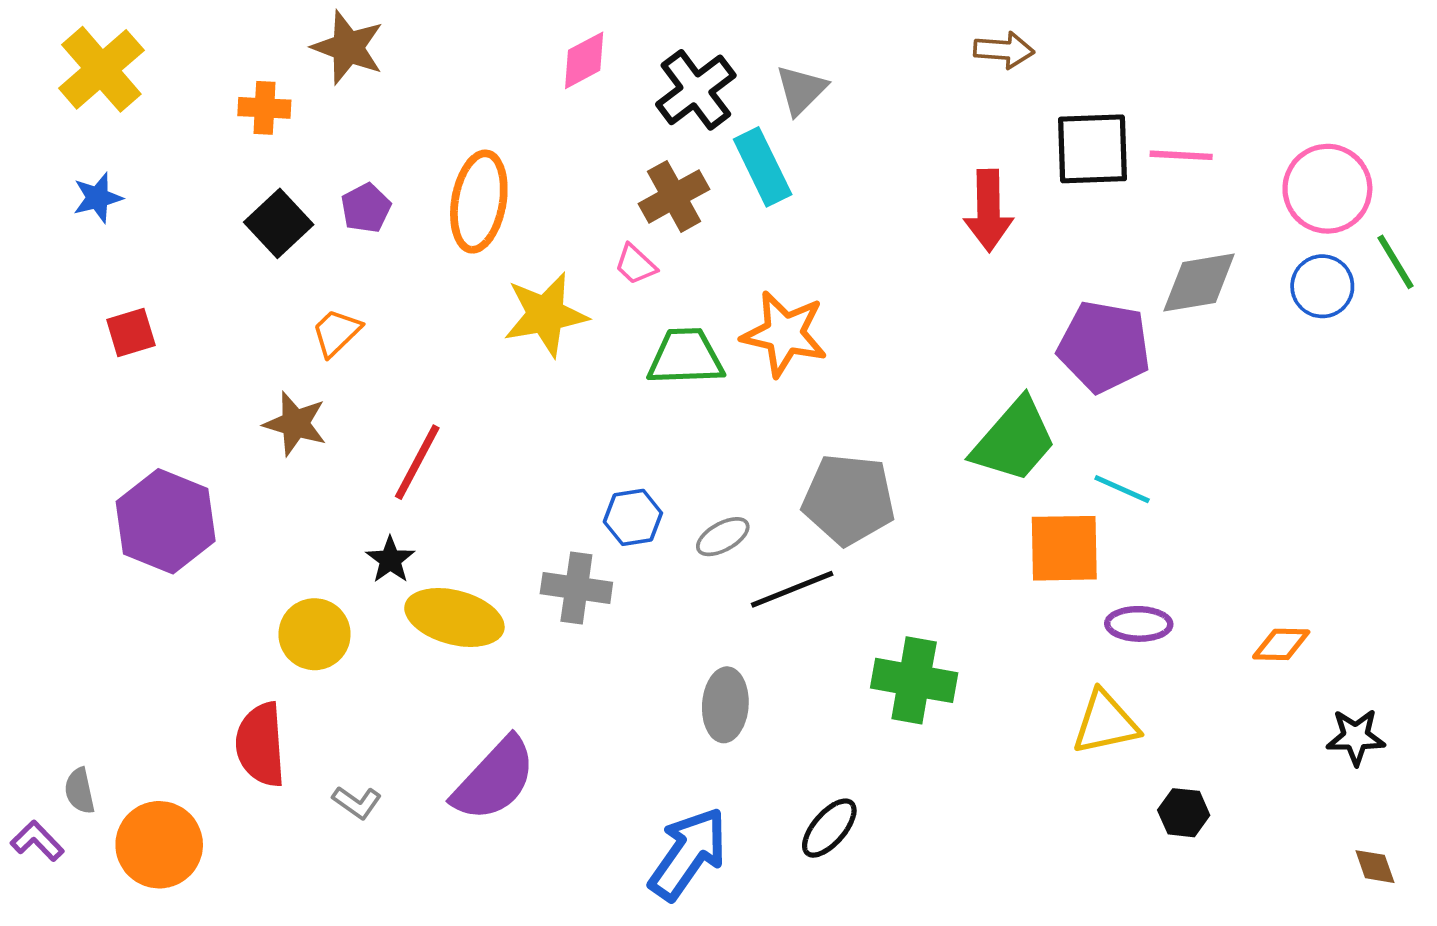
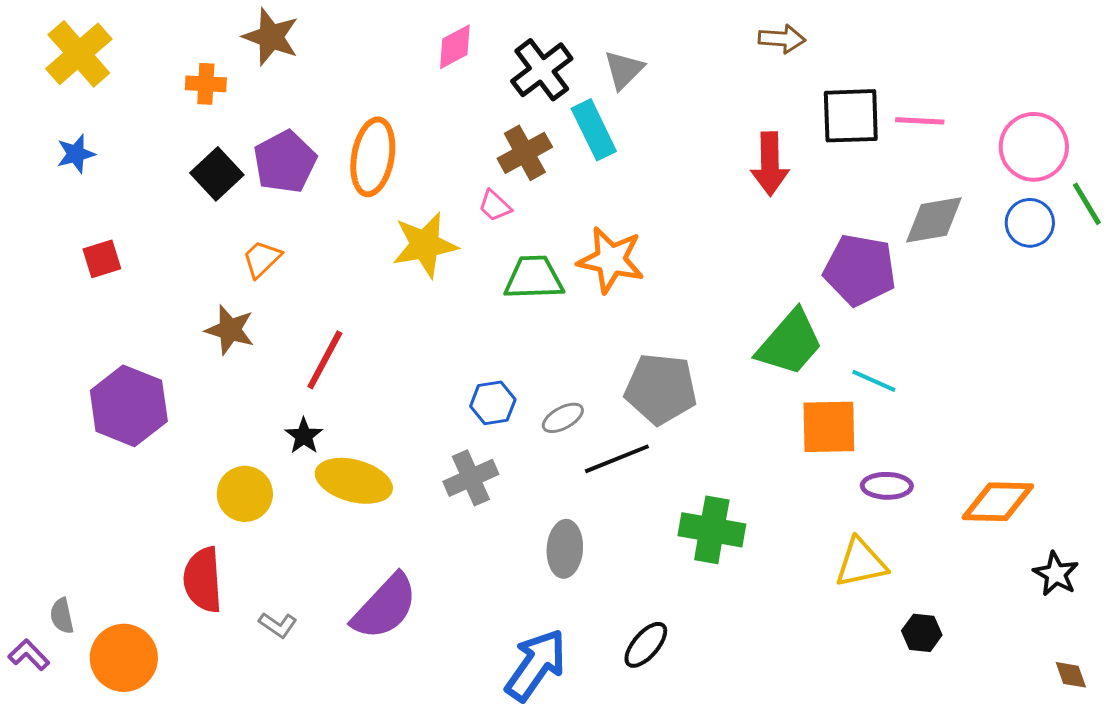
purple pentagon: (366, 208) -> (285, 162), size x1.6
gray cross: (576, 588) -> (471, 478), moved, turned -32
orange diamond: (1281, 644) -> (998, 502), size x1.6
black star: (1356, 737) -> (1056, 574), turned 30

